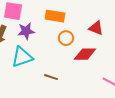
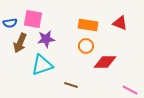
orange rectangle: (55, 16) -> (88, 25), moved
red triangle: (96, 28) -> (120, 23), moved

